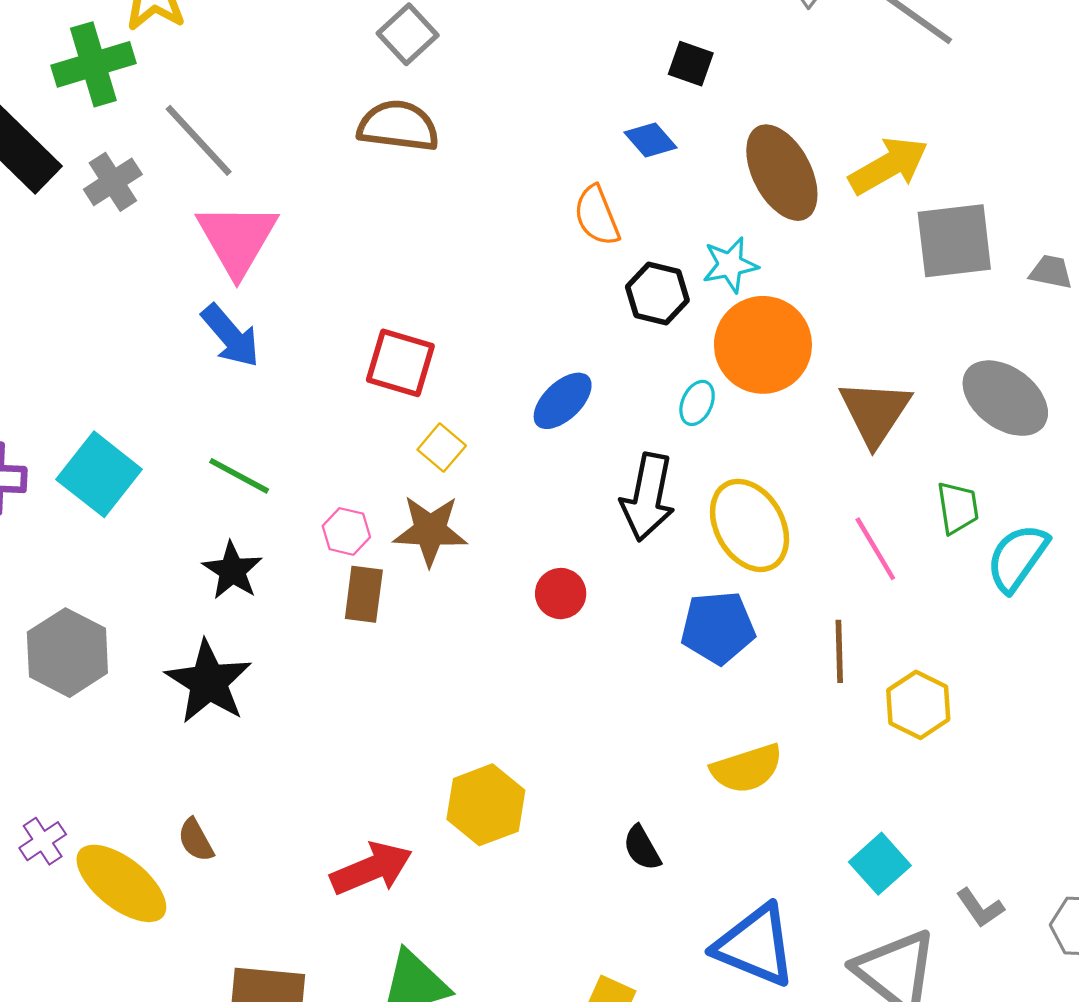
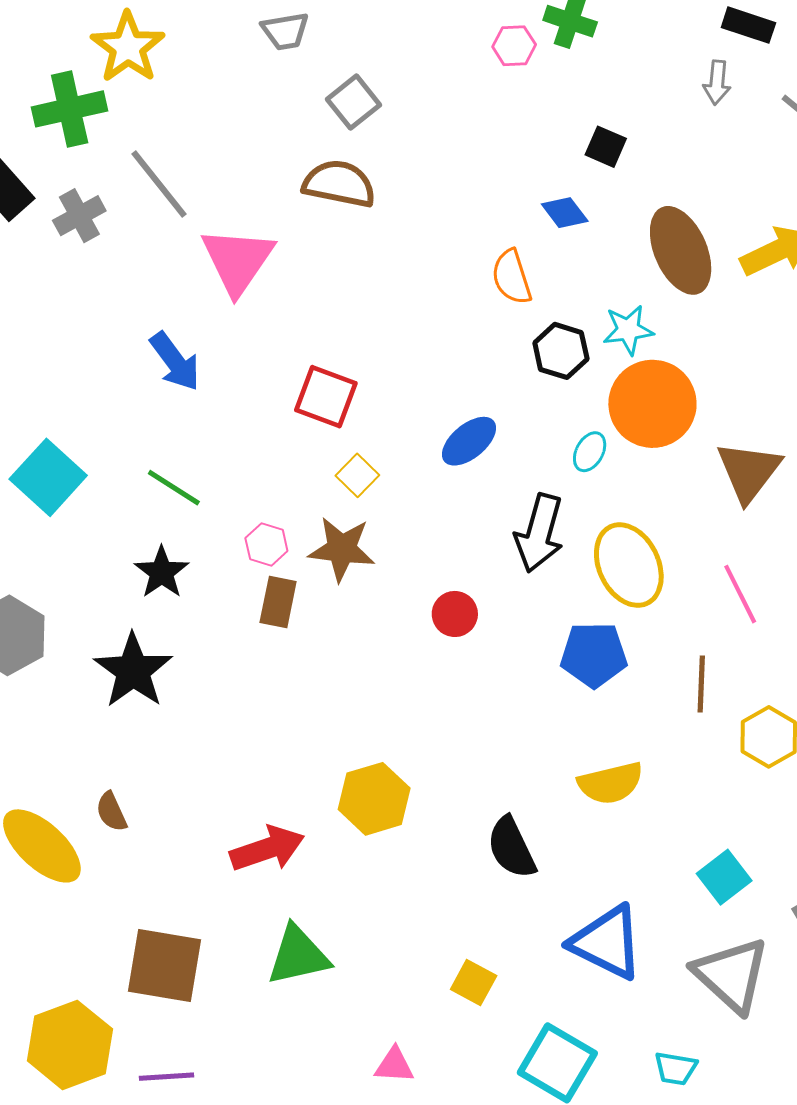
pink triangle: (237, 239) -> (238, 260), moved
black semicircle: (642, 848) -> (511, 848), size x1.5

